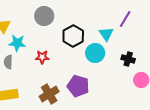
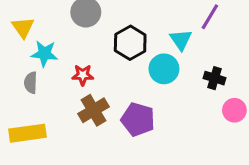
brown cross: (49, 94) -> (93, 110), moved

